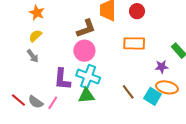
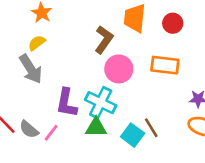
brown L-shape: (86, 29) -> (104, 40), turned -40
pink circle: (84, 51) -> (119, 69), moved
gray arrow: (33, 56) -> (31, 69), size x1.6
cyan square: (153, 96) -> (133, 135), moved

